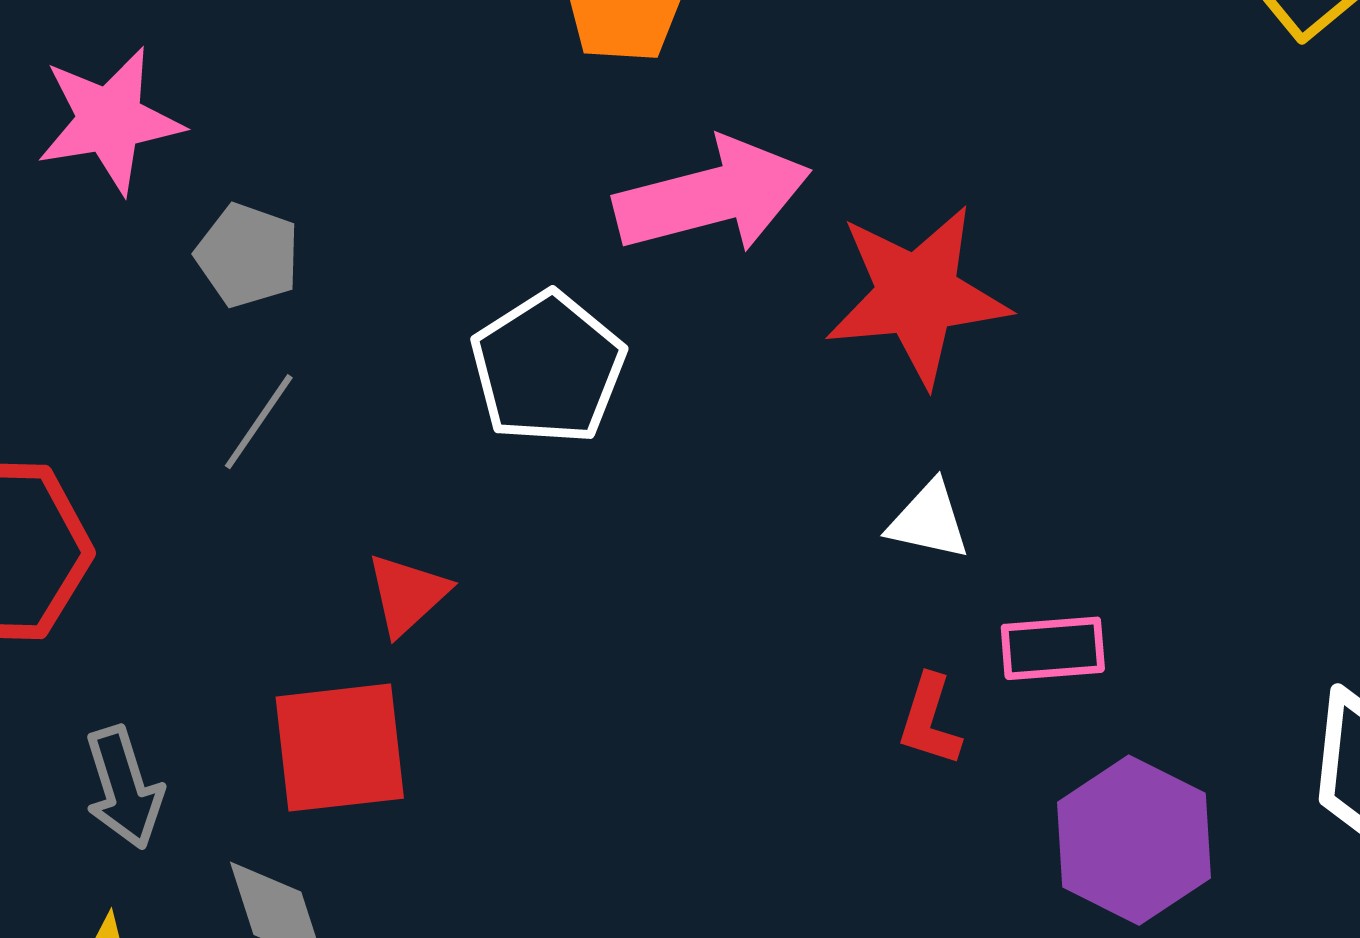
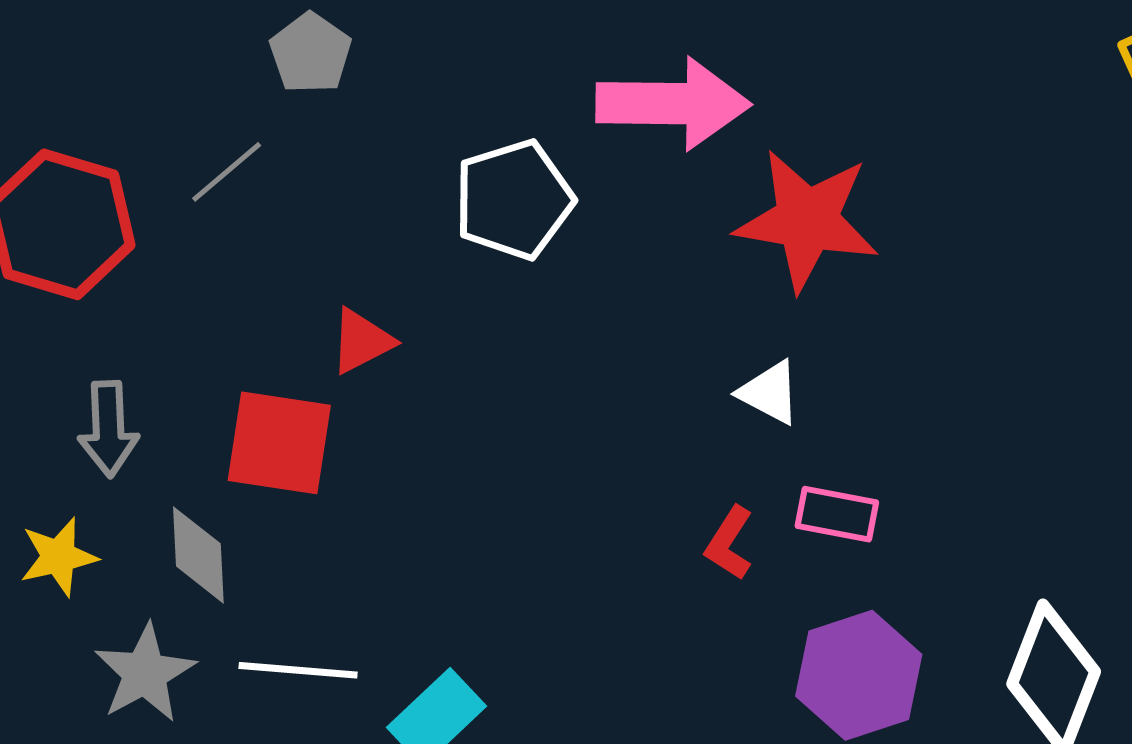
gray line: (259, 422) -> (227, 172), moved

